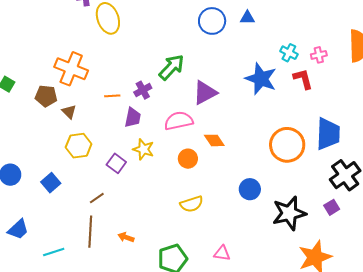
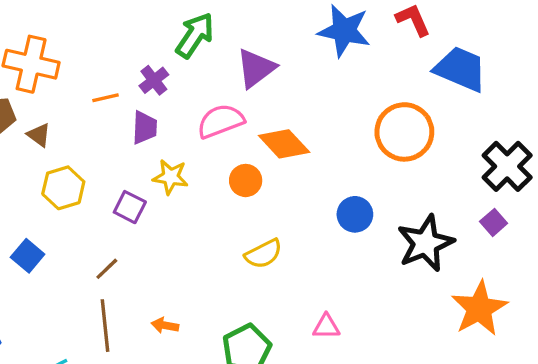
blue trapezoid: (328, 134) -> (461, 69), moved, turned -60
orange diamond: (214, 140) -> (284, 144), size x1.4

